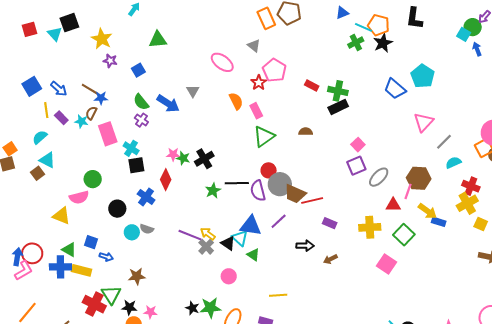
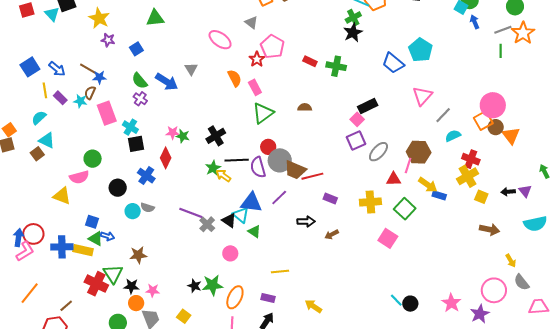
black star: (383, 43) -> (353, 33), moved
black rectangle: (338, 107) -> (368, 106), moved
black cross: (204, 159) -> (216, 136), moved
yellow arrow: (208, 234) -> (223, 176), moved
green triangle: (69, 250) -> (96, 239), moved

